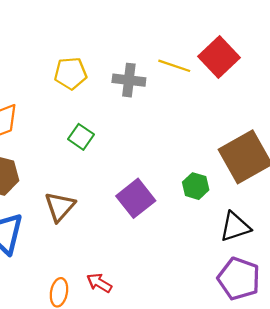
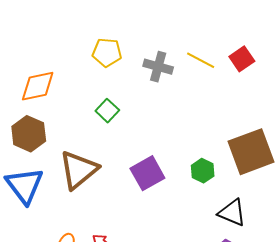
red square: (219, 57) -> (242, 59), size x0.7
brown triangle: (60, 207) -> (78, 170), size x1.4
black triangle: (235, 227) -> (232, 213), turned 32

